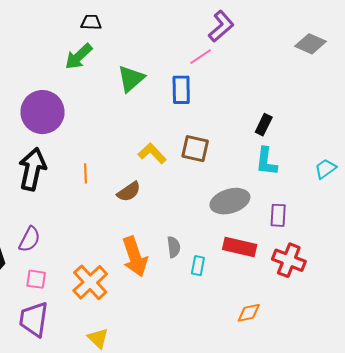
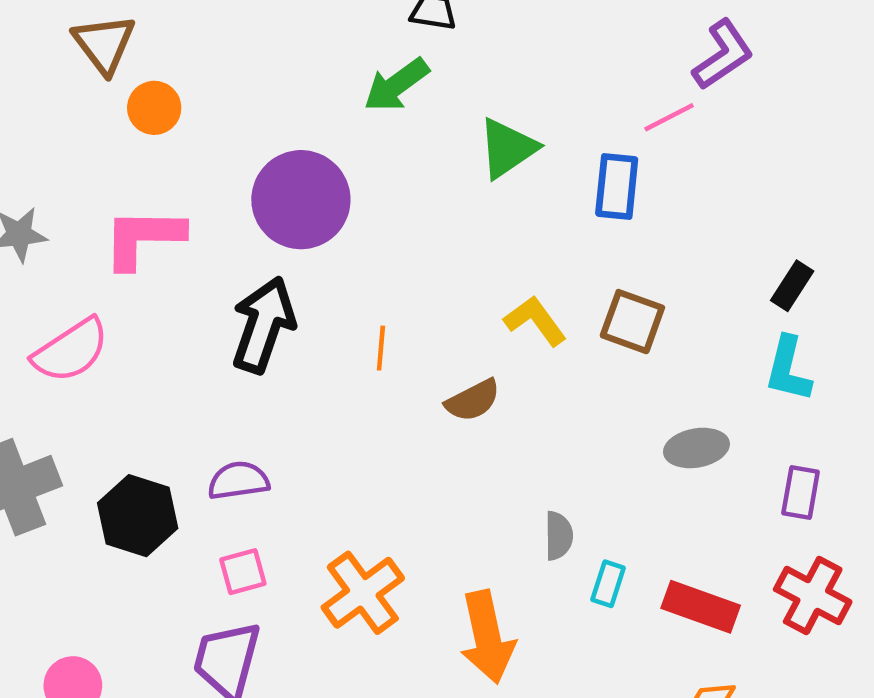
gray ellipse: (230, 201) -> (696, 448), size x0.7
purple semicircle: (29, 239) -> (238, 481), turned -132
red rectangle: (240, 247) -> (701, 607), moved
orange arrow: (135, 257) -> (487, 637), moved
pink square: (36, 279) -> (243, 572), turned -30

